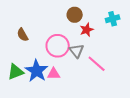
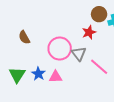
brown circle: (75, 15) -> (99, 14), moved
blue star: (37, 71) -> (38, 74), size x0.6
green triangle: (16, 72) -> (17, 75), turned -36

